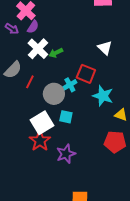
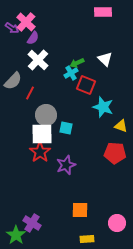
purple arrow: (12, 29) -> (12, 28), moved
green arrow: (56, 53) -> (77, 63), moved
cyan cross: (70, 85) -> (71, 73), moved
gray circle: (54, 94) -> (46, 115), moved
white square: (42, 123) -> (42, 134), turned 30

